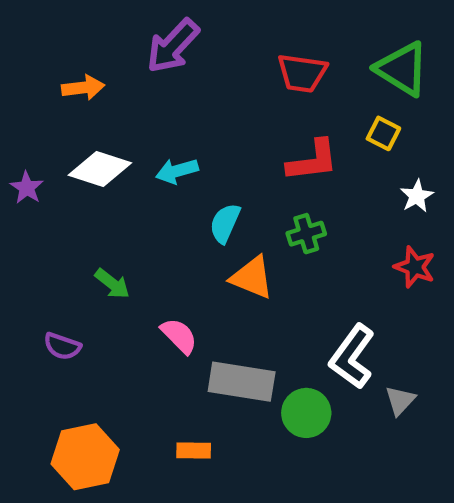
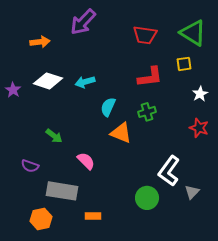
yellow square: (383, 133) -> (184, 64), turned -35
gray rectangle: (242, 382) -> (62, 191), moved
orange hexagon: (85, 457) -> (41, 219), size x0.7

